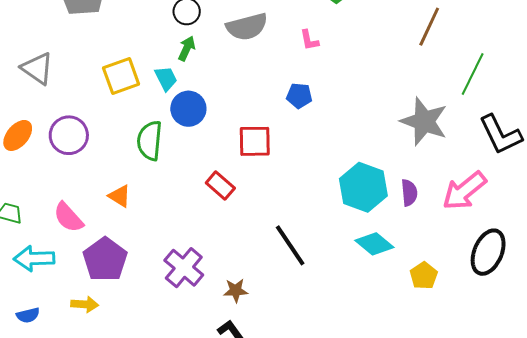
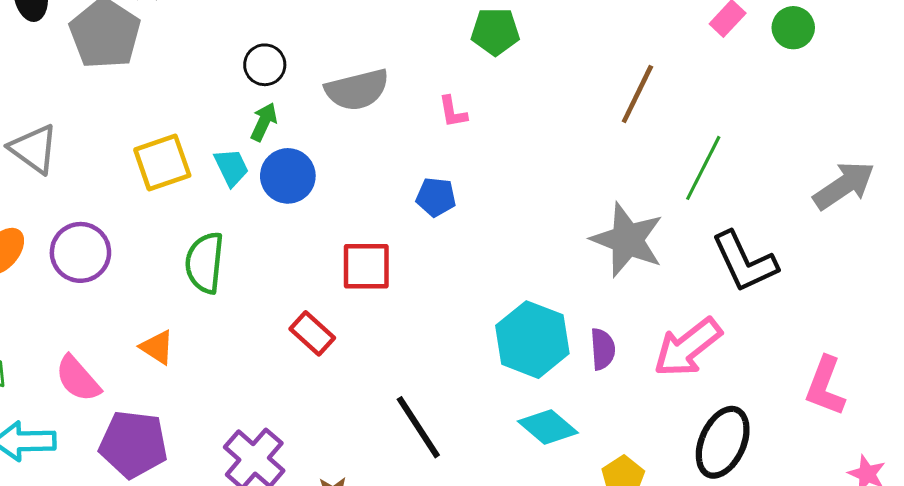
blue circle: (188, 109) -> (288, 176), moved
purple pentagon: (105, 259) -> (133, 444), turned -30

